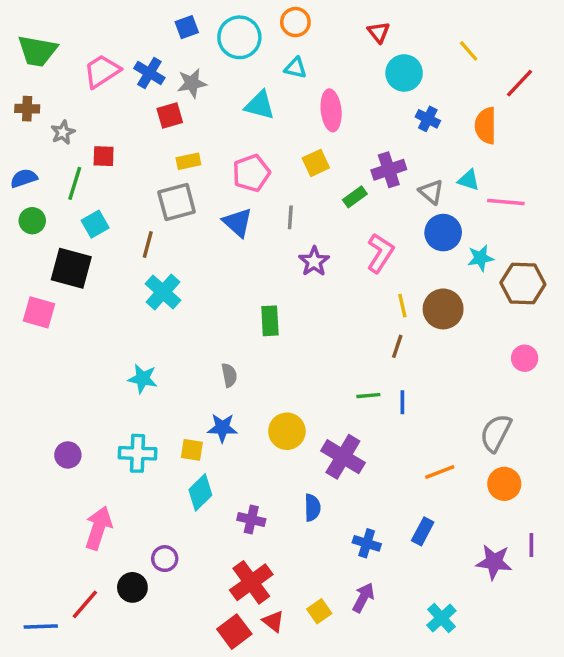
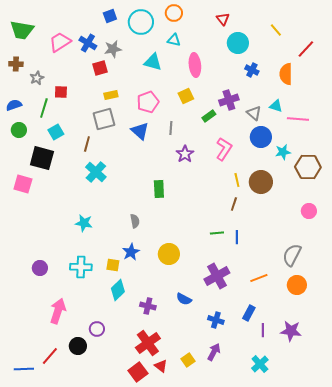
blue star: (222, 428) -> (131, 252), turned -30
purple cross: (343, 457) -> (217, 276), moved, turned 30
blue semicircle: (312, 508) -> (184, 299), turned 119
purple line: (531, 545) -> (263, 330), moved

